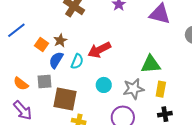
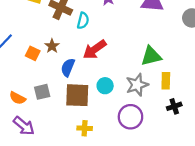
blue semicircle: (56, 60) -> (68, 67), moved
cyan semicircle: (77, 61) -> (83, 21), moved
brown square: (65, 99) -> (77, 95), moved

